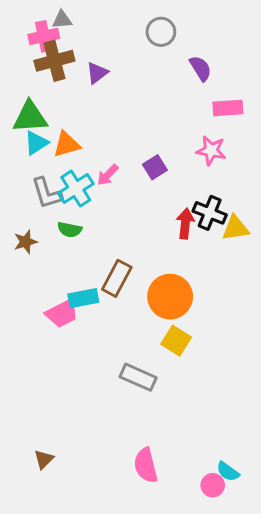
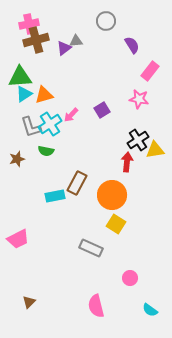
gray triangle: (62, 20) -> (76, 41), moved
pink rectangle: (228, 108) -> (150, 71), turned -48
black cross: (210, 213) -> (138, 140), turned 35
red arrow: (185, 224) -> (127, 162), moved
pink trapezoid: (62, 313) -> (18, 239), moved
pink circle: (213, 485) -> (130, 278), moved

